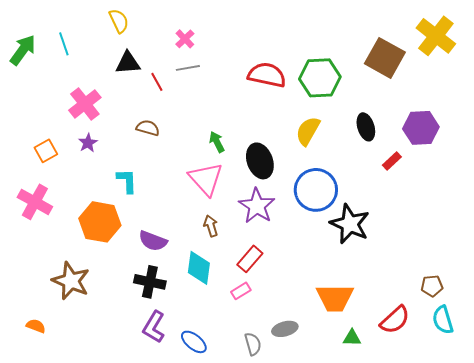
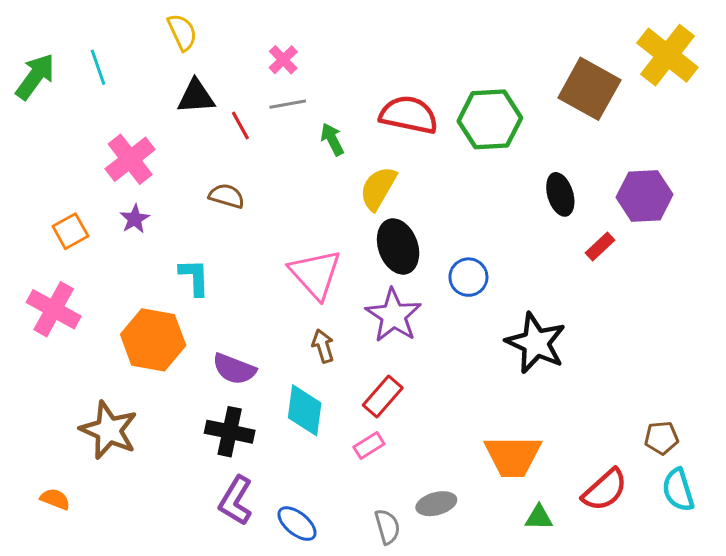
yellow semicircle: (308, 131) -> (378, 188), moved
green arrow: (217, 142) -> (332, 139), moved
blue circle: (316, 190) -> (468, 277), moved, size x0.6

